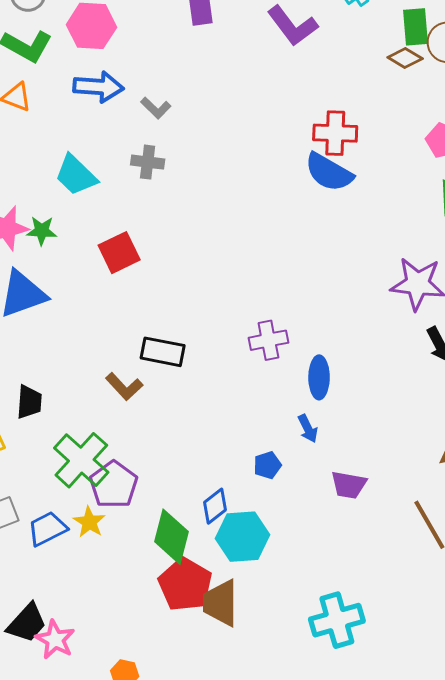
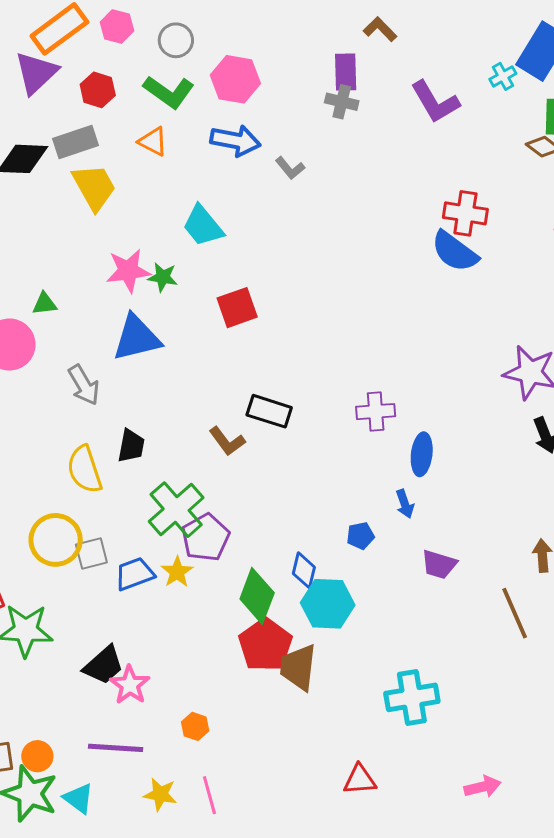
gray cross: (148, 162) -> (342, 102), moved
blue diamond: (215, 506) -> (304, 570), turned -45

